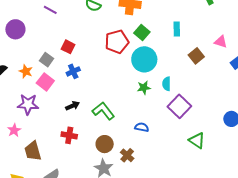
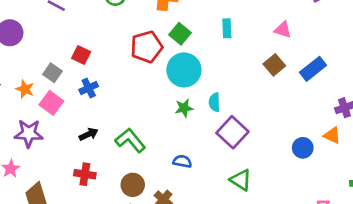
pink triangle: (221, 42) -> (283, 30), moved
brown square: (196, 56) -> (274, 65), moved
green triangle: (197, 140) -> (241, 180), moved

